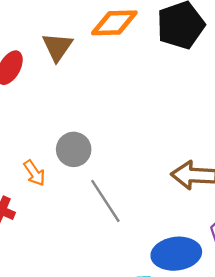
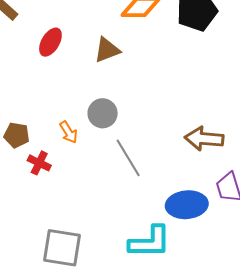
brown triangle: (57, 47) -> (107, 50), moved, turned 32

